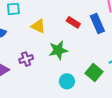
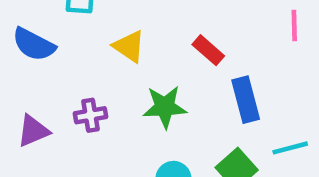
blue rectangle: (97, 24) -> (246, 100), moved

